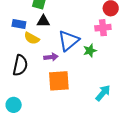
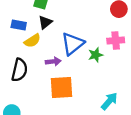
black triangle: (43, 21) -> (45, 22), turned -40
pink cross: (103, 28) -> (116, 41), moved
yellow semicircle: (32, 38) -> (32, 41), turned -63

